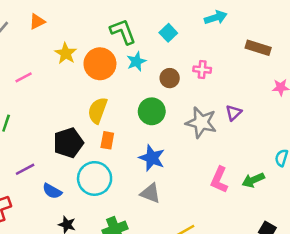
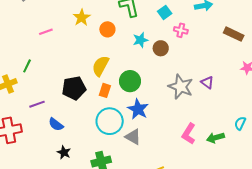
cyan star: (136, 61) -> (140, 40), moved
orange circle: (100, 64) -> (107, 29), size x0.6
pink cross: (202, 70) -> (181, 30), moved
green circle: (152, 111) -> (130, 81), moved
purple triangle: (234, 113) -> (207, 82), turned -48
cyan circle: (95, 178) -> (110, 121), moved

